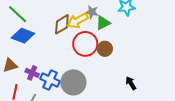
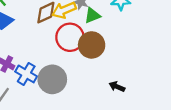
brown circle: (105, 49) -> (92, 45), size x1.5
black arrow: (131, 83) -> (117, 87), turned -40

